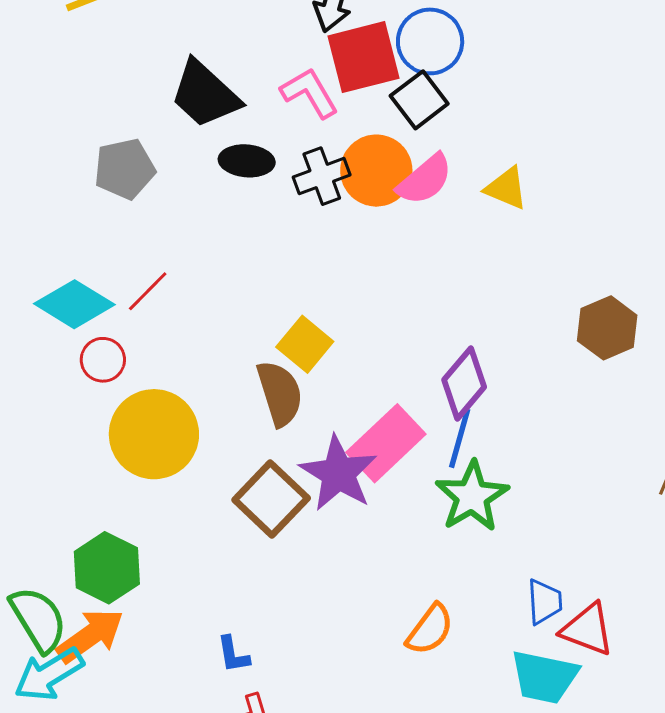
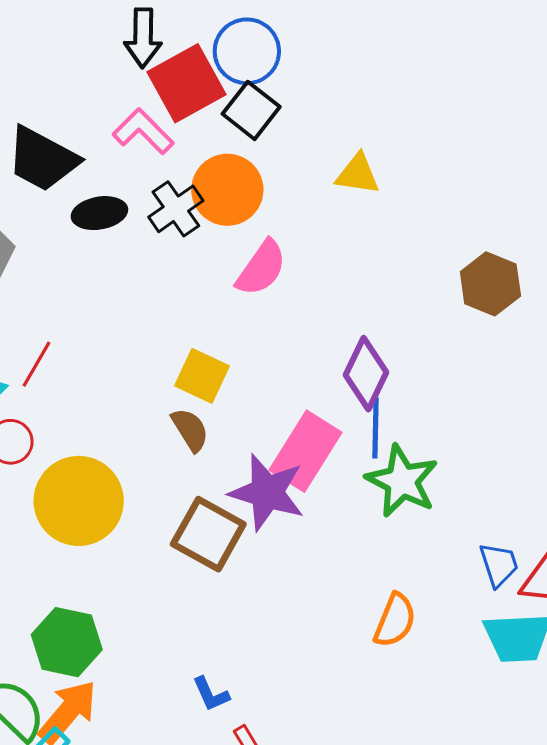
pink semicircle: (425, 180) -> (261, 268), moved
brown semicircle: (280, 393) -> (190, 430), size x0.7

